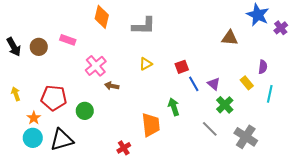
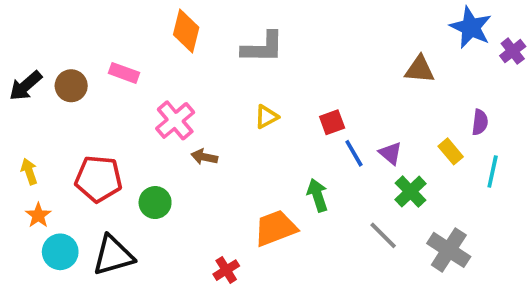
black arrow: (14, 47) -> (26, 86), turned 78
orange star: (34, 118) -> (38, 215), moved
orange trapezoid: (151, 125) -> (275, 228), turned -105

